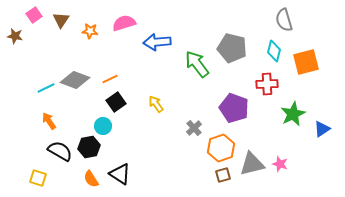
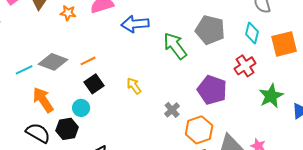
red cross: (267, 84) -> (245, 66), turned -30
orange arrow: (49, 121) -> (43, 100), moved, size x1.5

